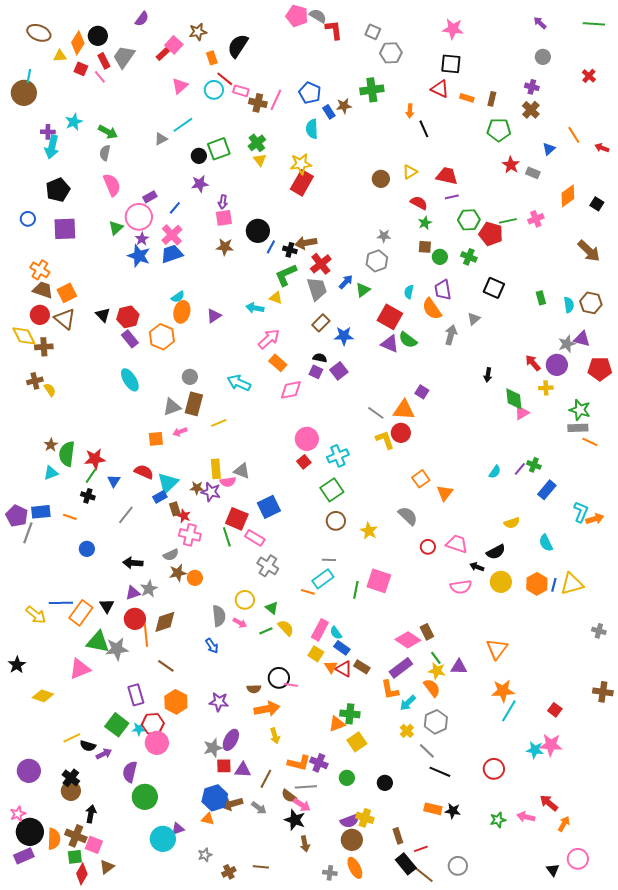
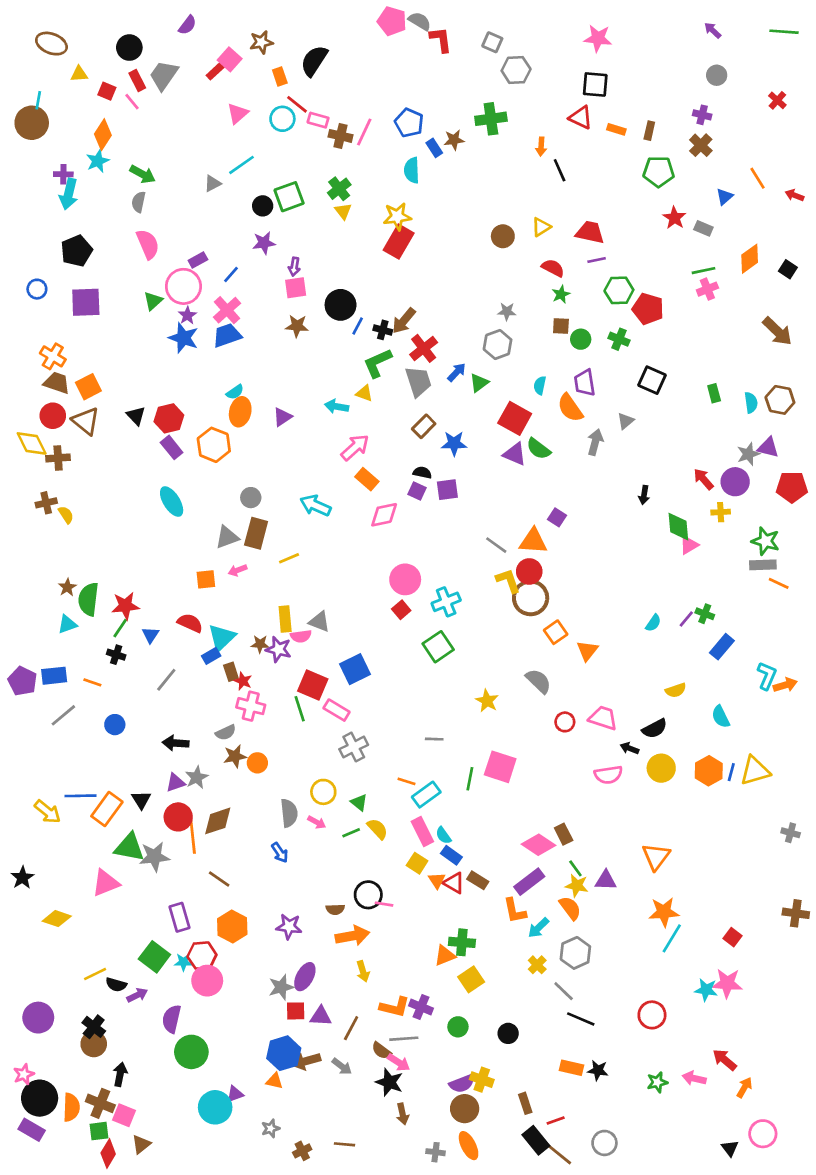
orange diamond: (78, 43) -> (103, 135), moved
green line: (508, 221) -> (703, 271), moved
brown arrow: (306, 243) -> (404, 321), turned -40
purple square: (339, 371) -> (447, 490), turned 30
brown circle: (336, 521) -> (531, 598), moved, size x1.4
gray line: (28, 533) -> (63, 715), moved, turned 30
gray cross: (268, 566) -> (354, 747), turned 30
cyan rectangle: (323, 579) -> (426, 795), moved
pink rectangle: (320, 630) -> (422, 831), turned -55
purple rectangle: (24, 856) -> (32, 1130), turned 54

